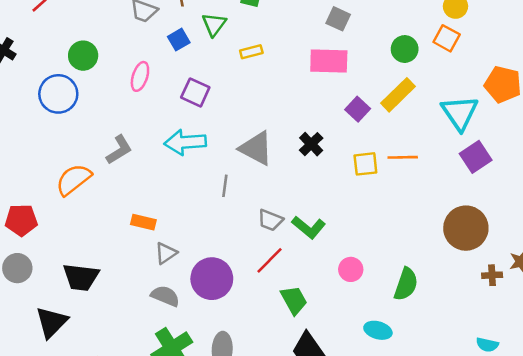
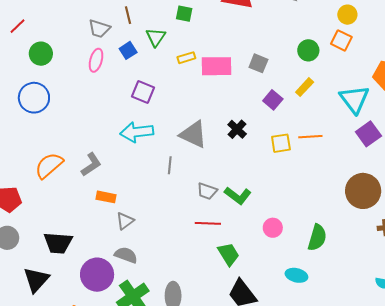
gray square: (338, 19) -> (258, 63), moved
green circle: (83, 56) -> (41, 54), moved
pink rectangle: (329, 61) -> (217, 66), moved
pink ellipse: (140, 76) -> (96, 60), moved
yellow rectangle: (398, 95) -> (305, 87), size x0.7
gray L-shape: (119, 150) -> (91, 164), moved
red line: (270, 260) -> (208, 223), turned 50
purple circle: (212, 279) -> (97, 275), moved

